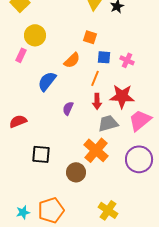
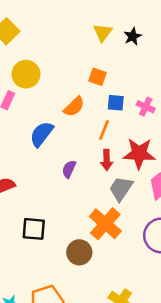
gray trapezoid: (108, 123) -> (121, 189), turned -40

